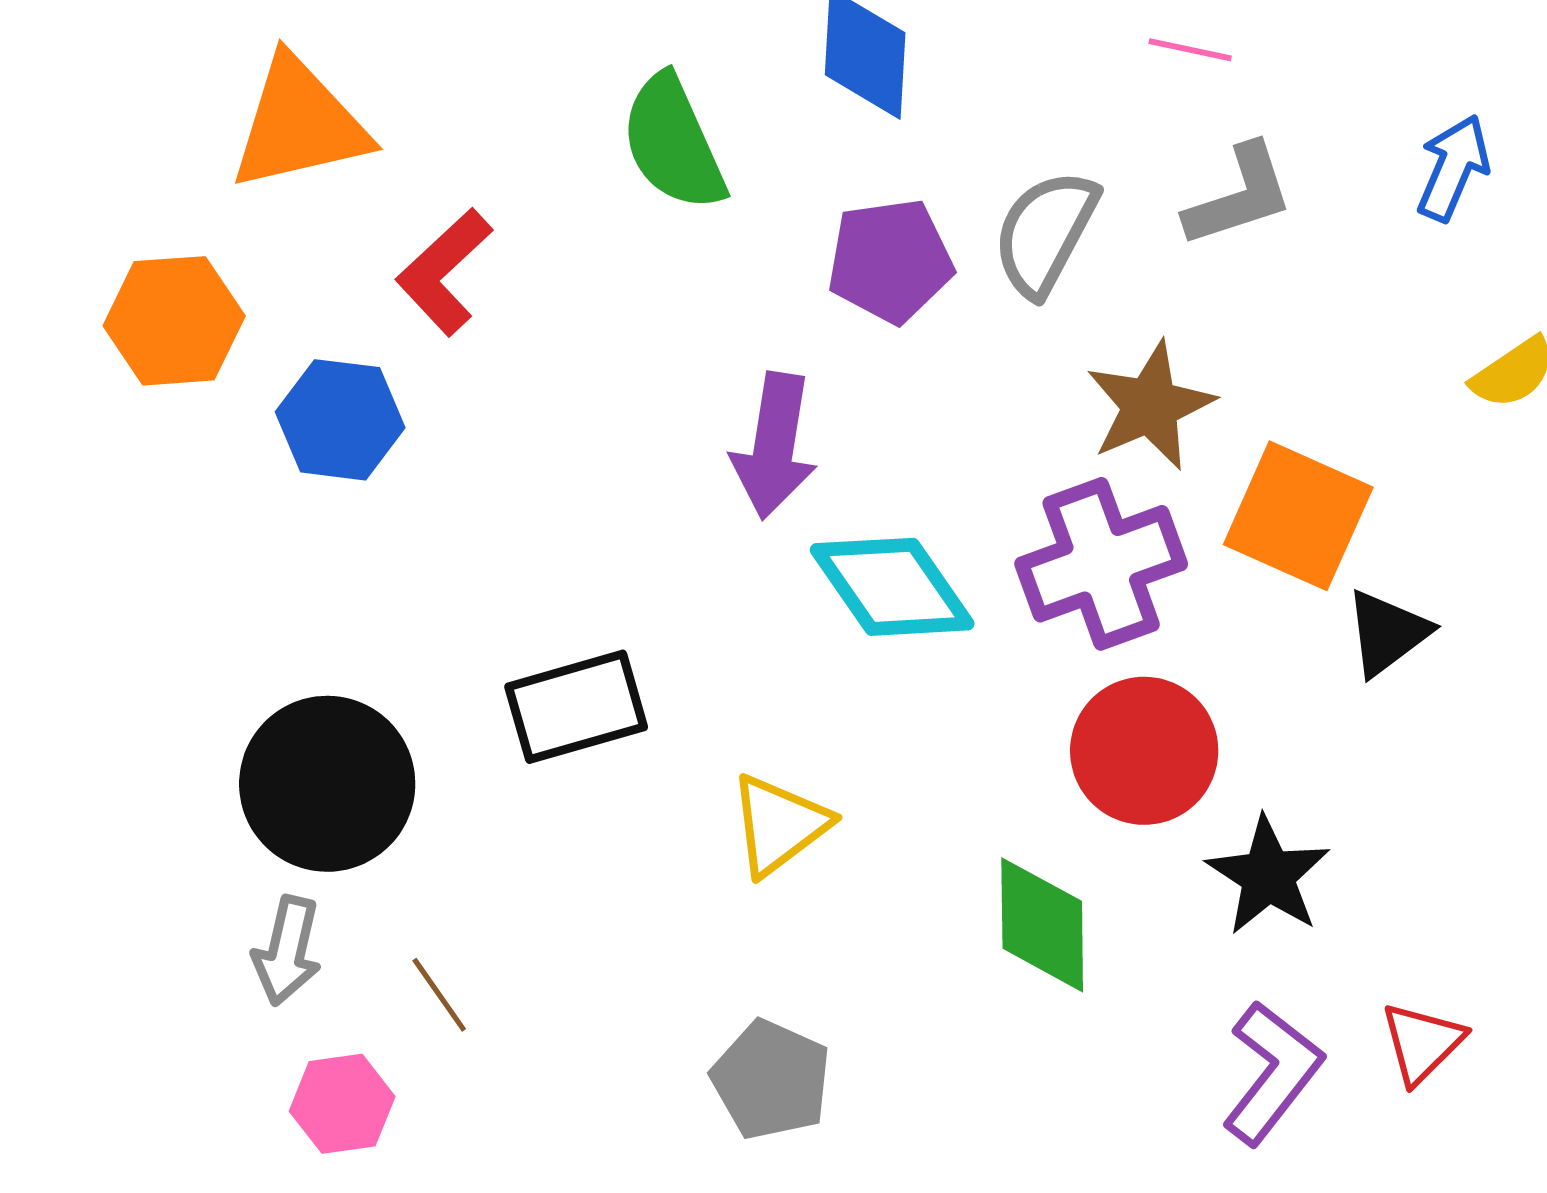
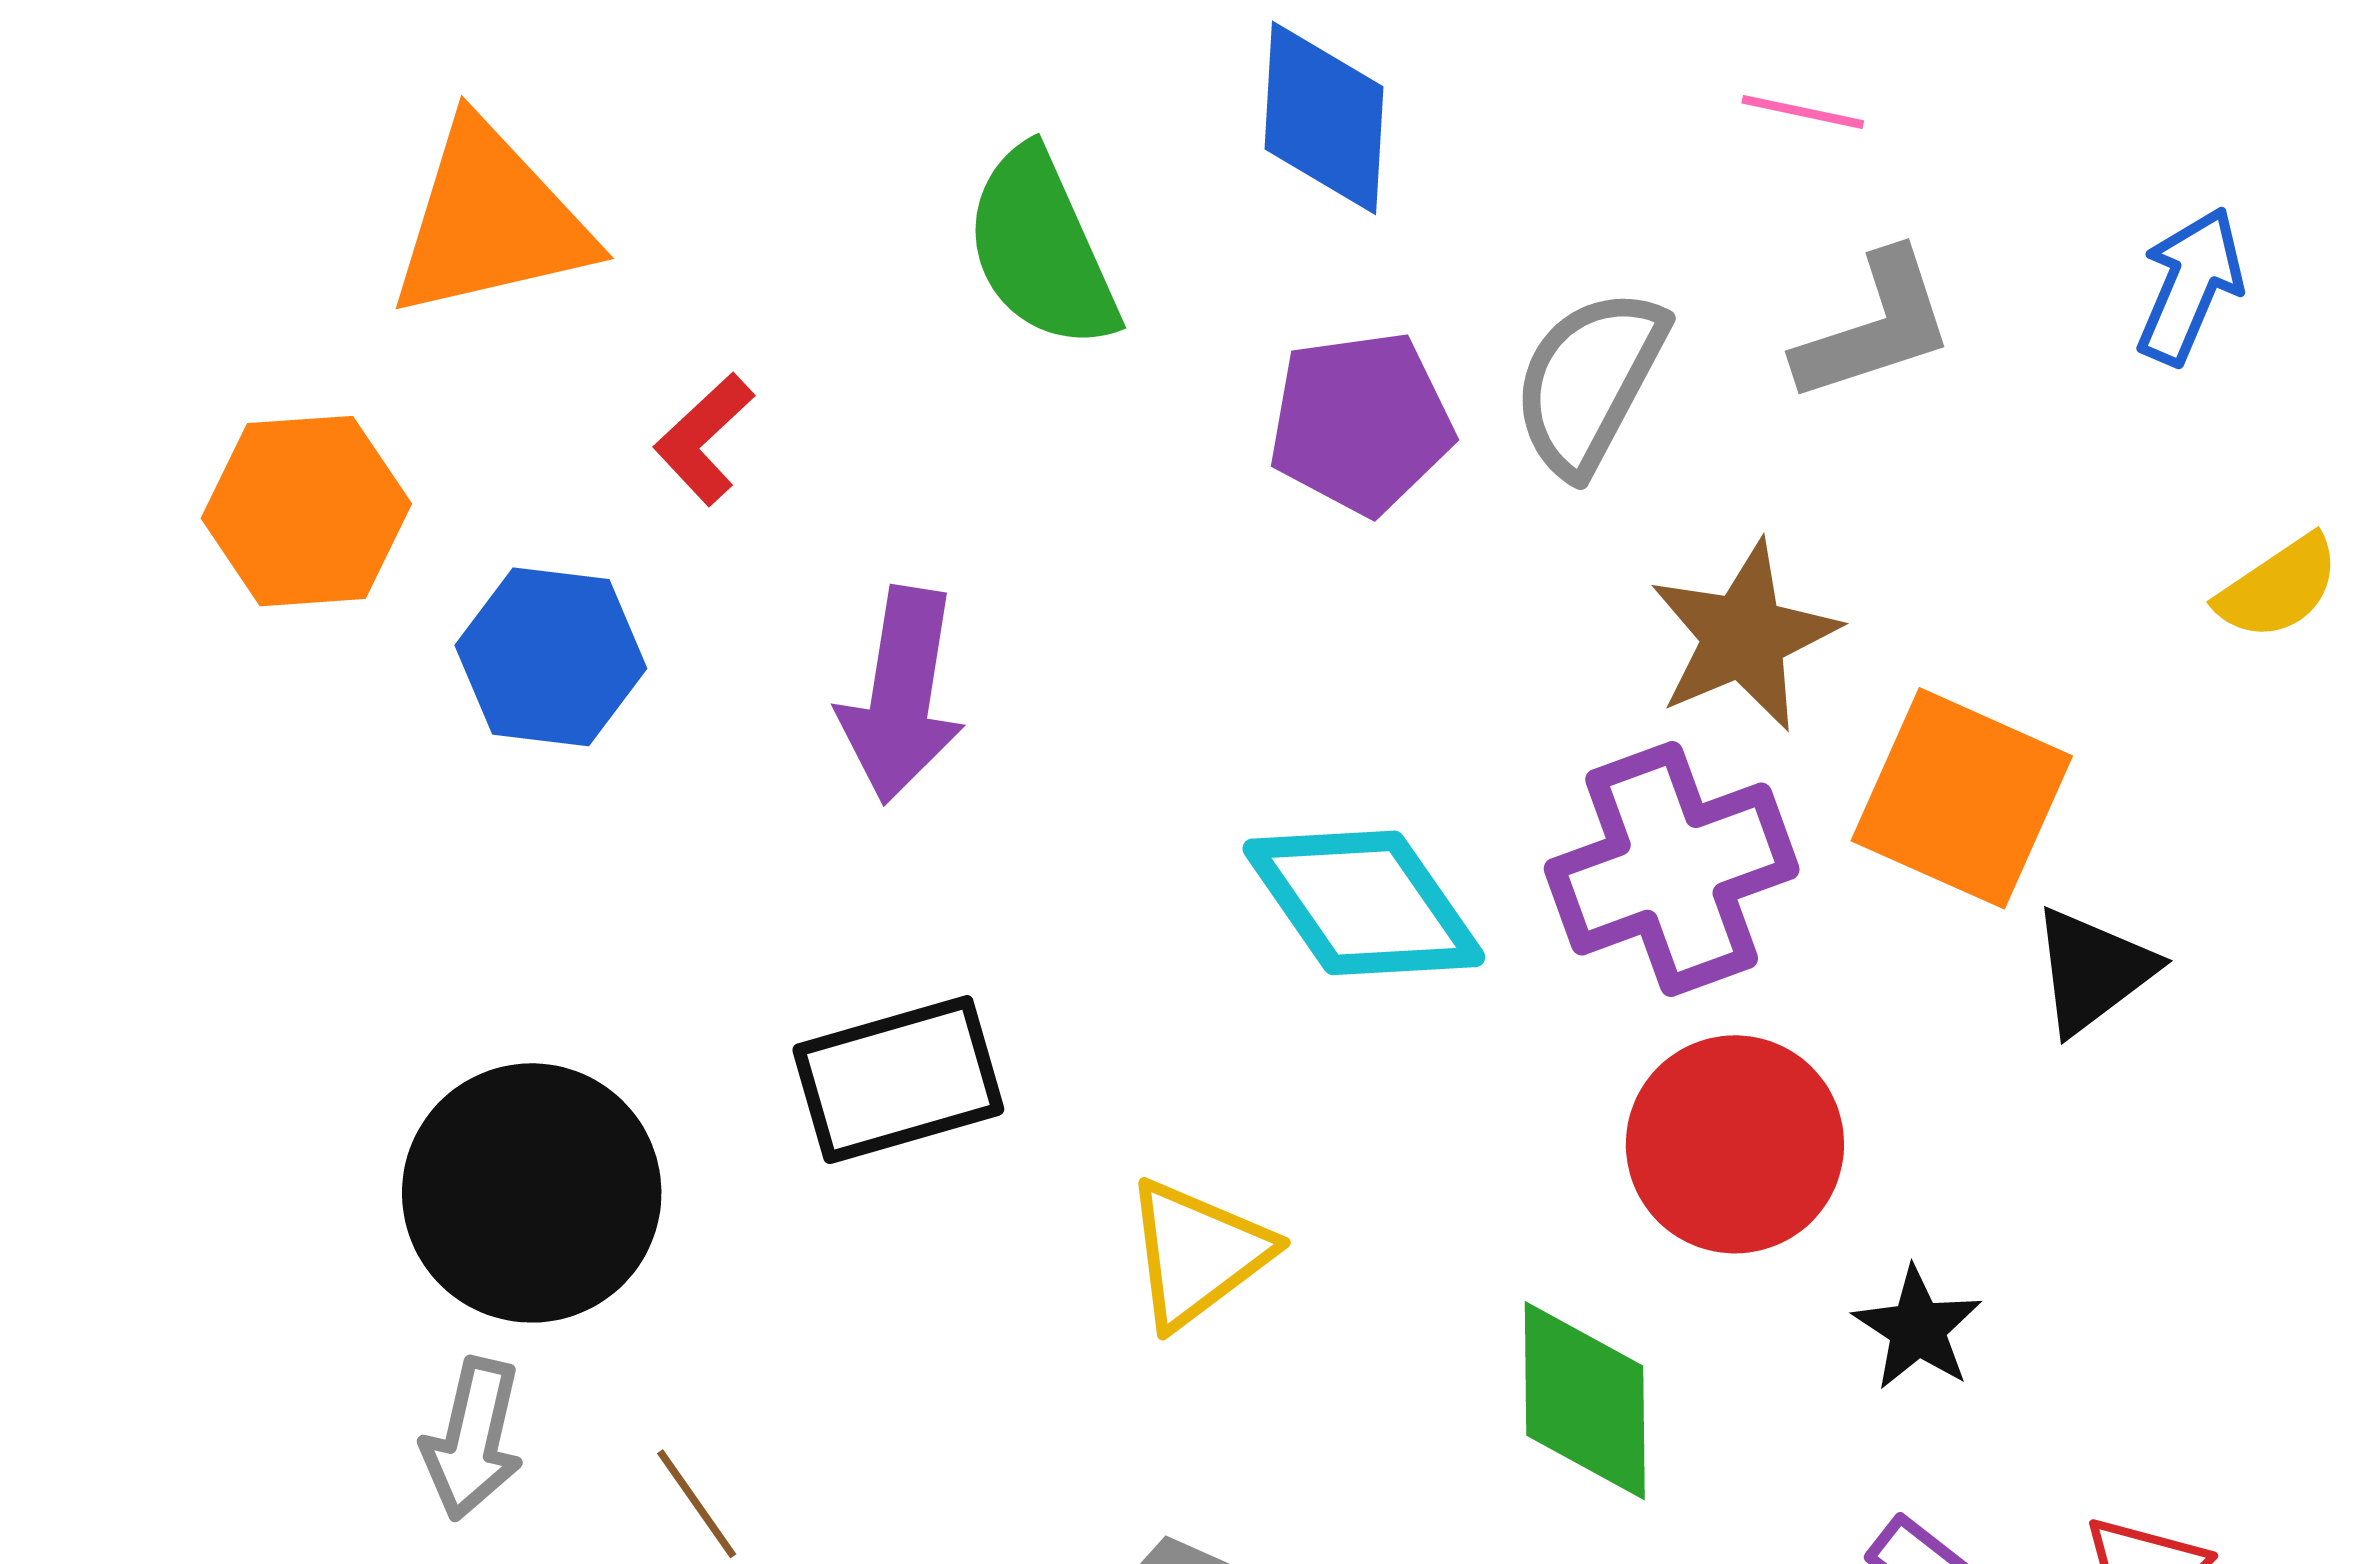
red L-shape: (444, 272) -> (704, 439), size x0.7
purple arrow: (774, 446) -> (901, 695), moved
black star: (1268, 876) -> (1918, 1328), size x0.7

